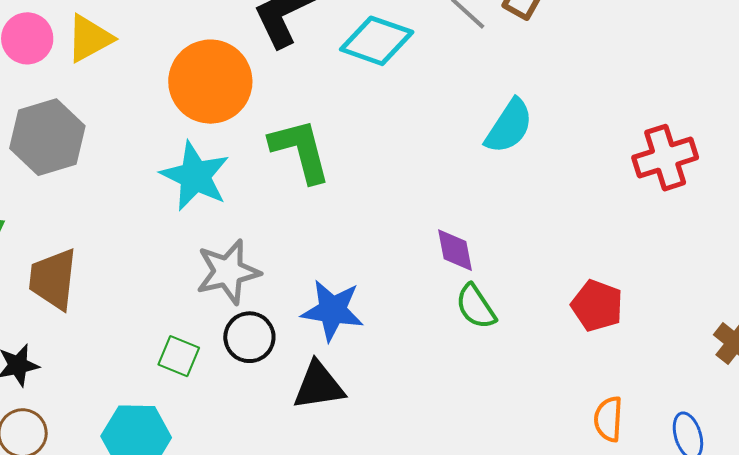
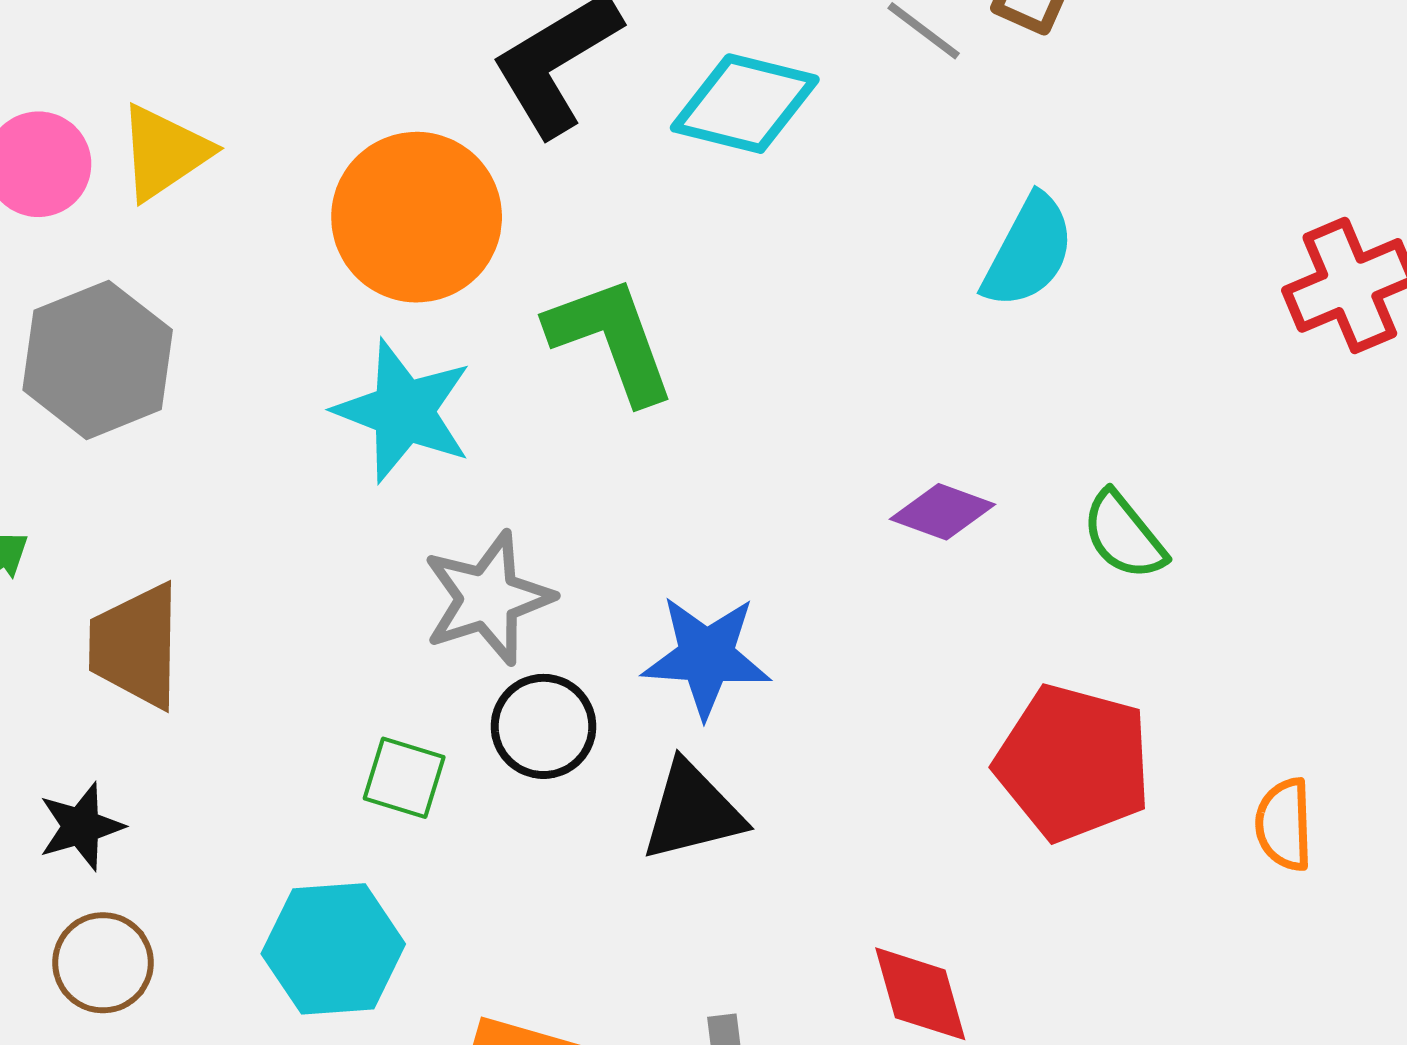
purple diamond: (455, 250) -> (943, 512), turned -54
red pentagon: (597, 306) -> (1073, 763), moved, size x1.5
green semicircle: (476, 307) -> (1124, 535), moved

